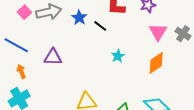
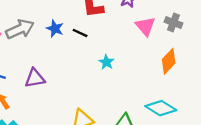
orange diamond: (156, 63) -> (169, 61), moved

